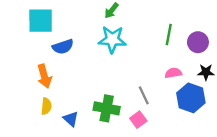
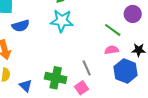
green line: (169, 34) -> (113, 30), moved, turned -66
purple circle: (198, 42) -> (133, 14), moved

